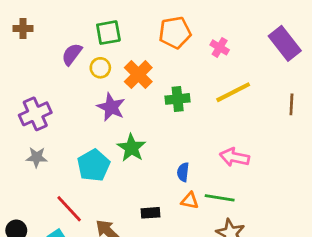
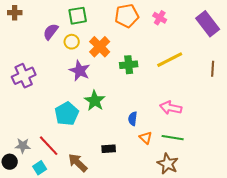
pink cross: (220, 47) -> (160, 18), moved
gray star: (37, 157) -> (23, 146), moved
green line: (220, 198) -> (173, 138), moved
orange triangle: (190, 201) -> (146, 138), moved, turned 32

